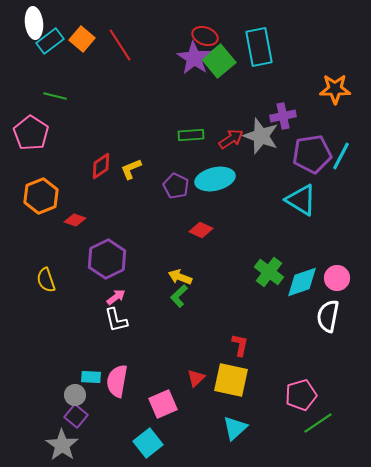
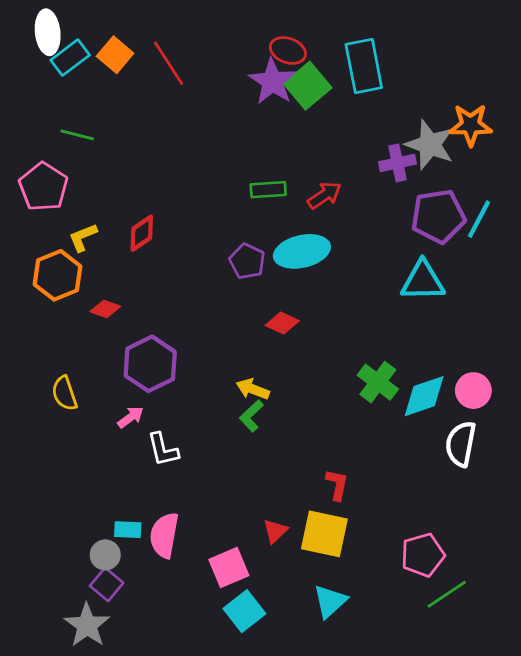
gray star: (261, 136) -> (430, 145), moved
yellow L-shape: (131, 169) -> (83, 237), moved
cyan triangle: (301, 200) -> (423, 281), turned -32
pink arrow: (116, 297) -> (131, 417), moved
cyan square: (148, 443) -> (244, 611), moved

